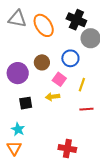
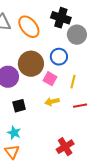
brown circle: (42, 62) -> (31, 64), size x1.6
yellow arrow: (52, 97) -> (52, 102), moved
red cross: (67, 148) -> (65, 147), turned -36

